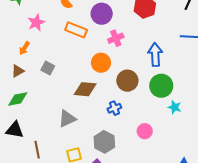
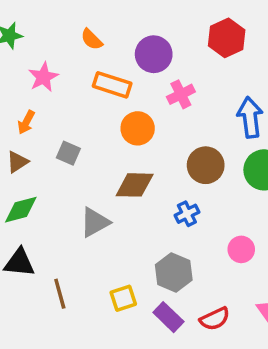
orange circle: (101, 63) -> (138, 128), moved
gray triangle: (67, 119) -> (95, 222), moved

